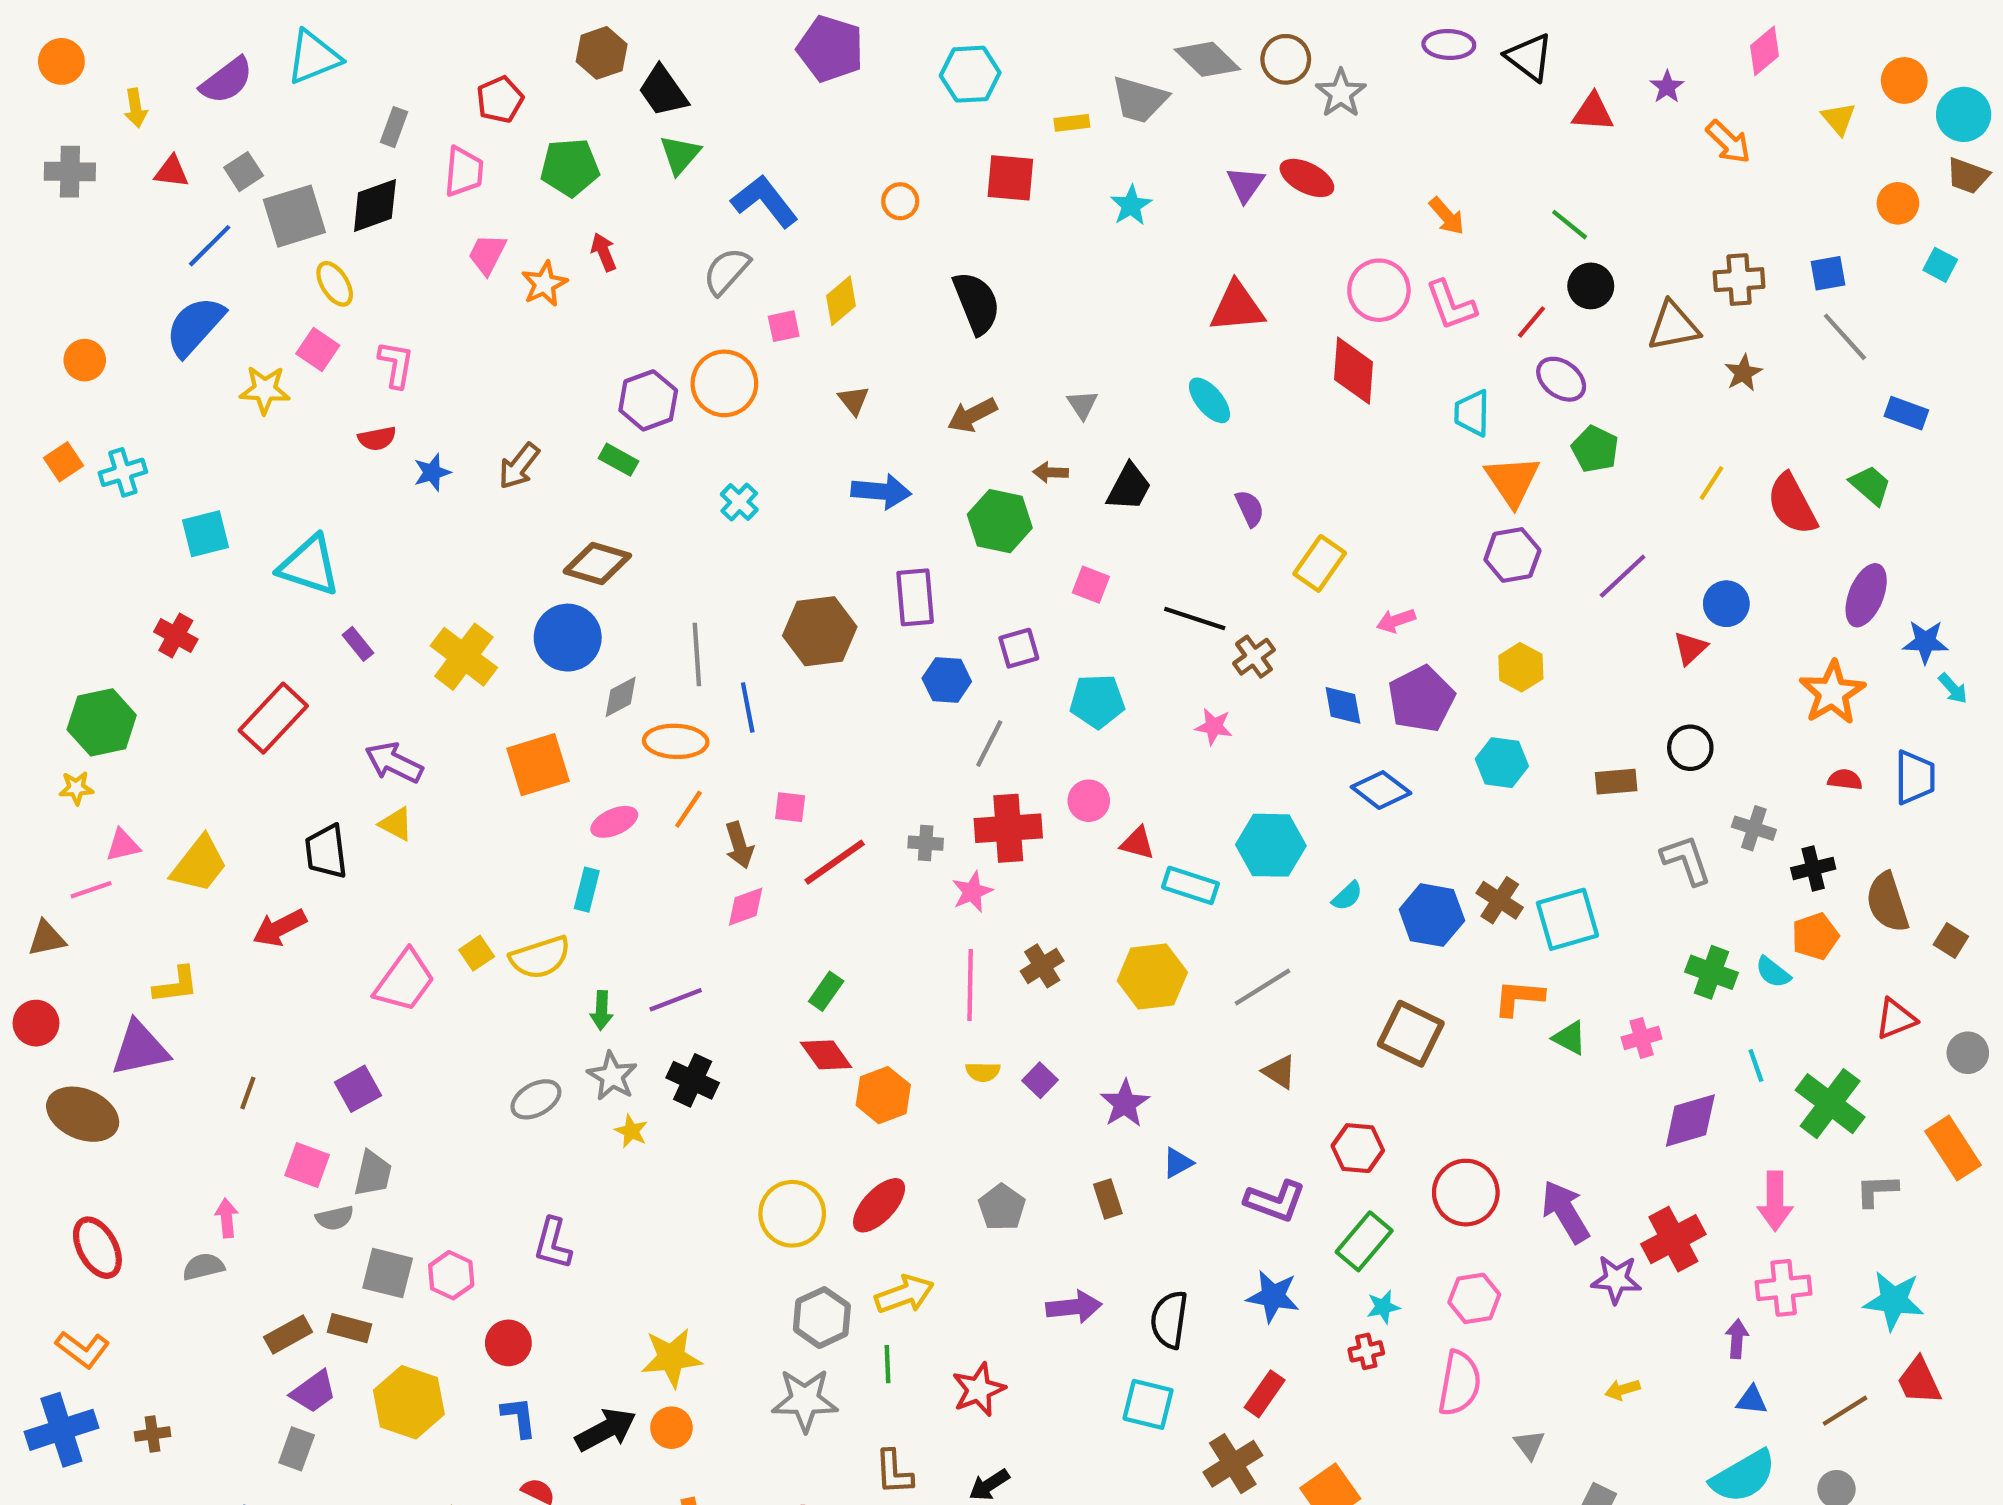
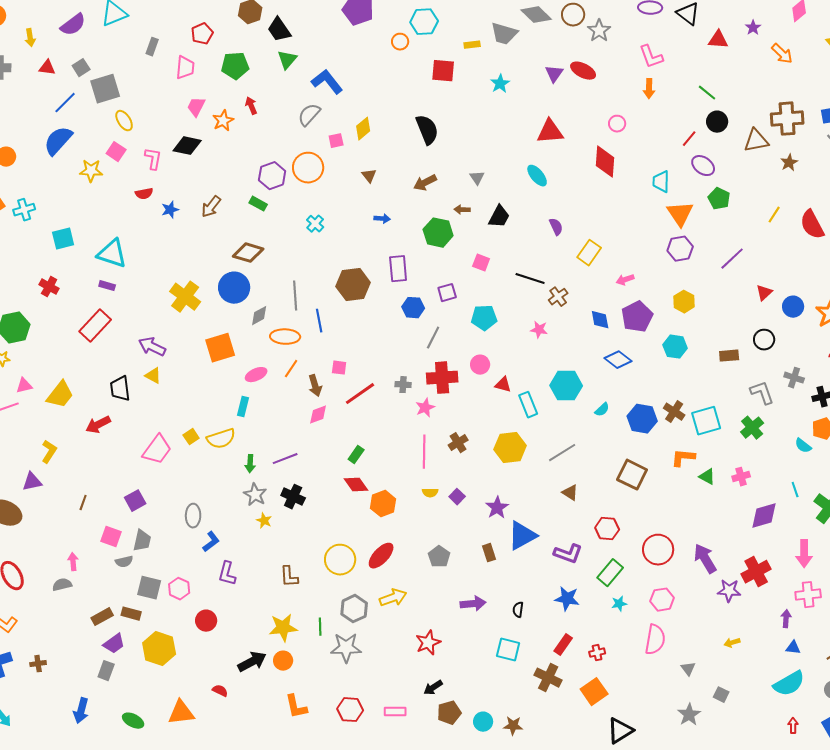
orange circle: (900, 201) -> (400, 42), moved
black diamond: (375, 205) -> (187, 146), moved, turned 32
orange arrow: (1447, 216) -> (649, 89), turned 42
brown cross: (1739, 280) -> (787, 119), size x1.4
pink circle: (1379, 290) -> (617, 124), size x0.6
pink L-shape: (1451, 305) -> (651, 57), moved
blue arrow: (881, 491) -> (382, 219), size x0.6
blue circle: (1726, 604) -> (793, 307), moved
purple rectangle: (358, 644) -> (107, 286), moved, turned -35
cyan rectangle: (1190, 885) -> (528, 405), turned 50
green cross: (1711, 972) -> (752, 428), moved, turned 30
yellow L-shape: (176, 985) -> (49, 452), turned -50
purple triangle: (140, 1049) -> (32, 482), size x0.7
gray ellipse: (536, 1099) -> (193, 516), moved, turned -60
blue triangle: (1178, 1163) -> (522, 536), size x2.0
black semicircle: (1169, 1320) -> (518, 610), size x0.6
red cross: (1366, 1351) -> (597, 653), moved
green line: (888, 1364) -> (320, 627), moved
blue L-shape: (519, 1417) -> (211, 542), moved, turned 60
brown cross: (1233, 1464) -> (548, 678), turned -32
brown L-shape: (894, 1472) -> (289, 577), moved

